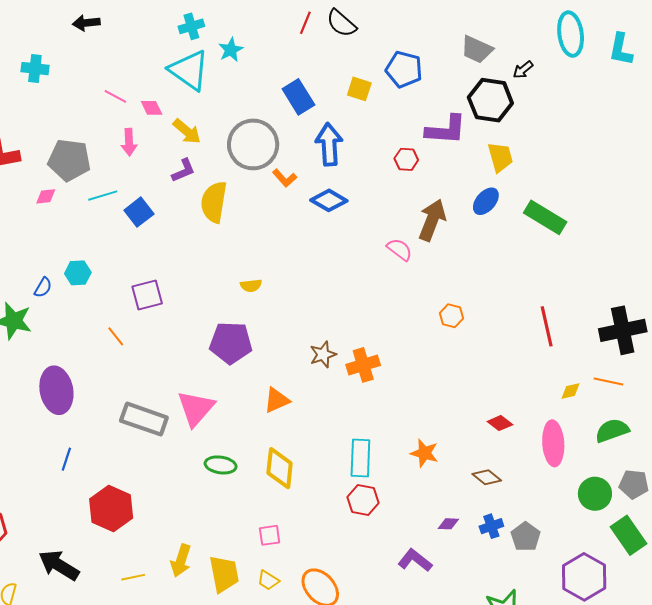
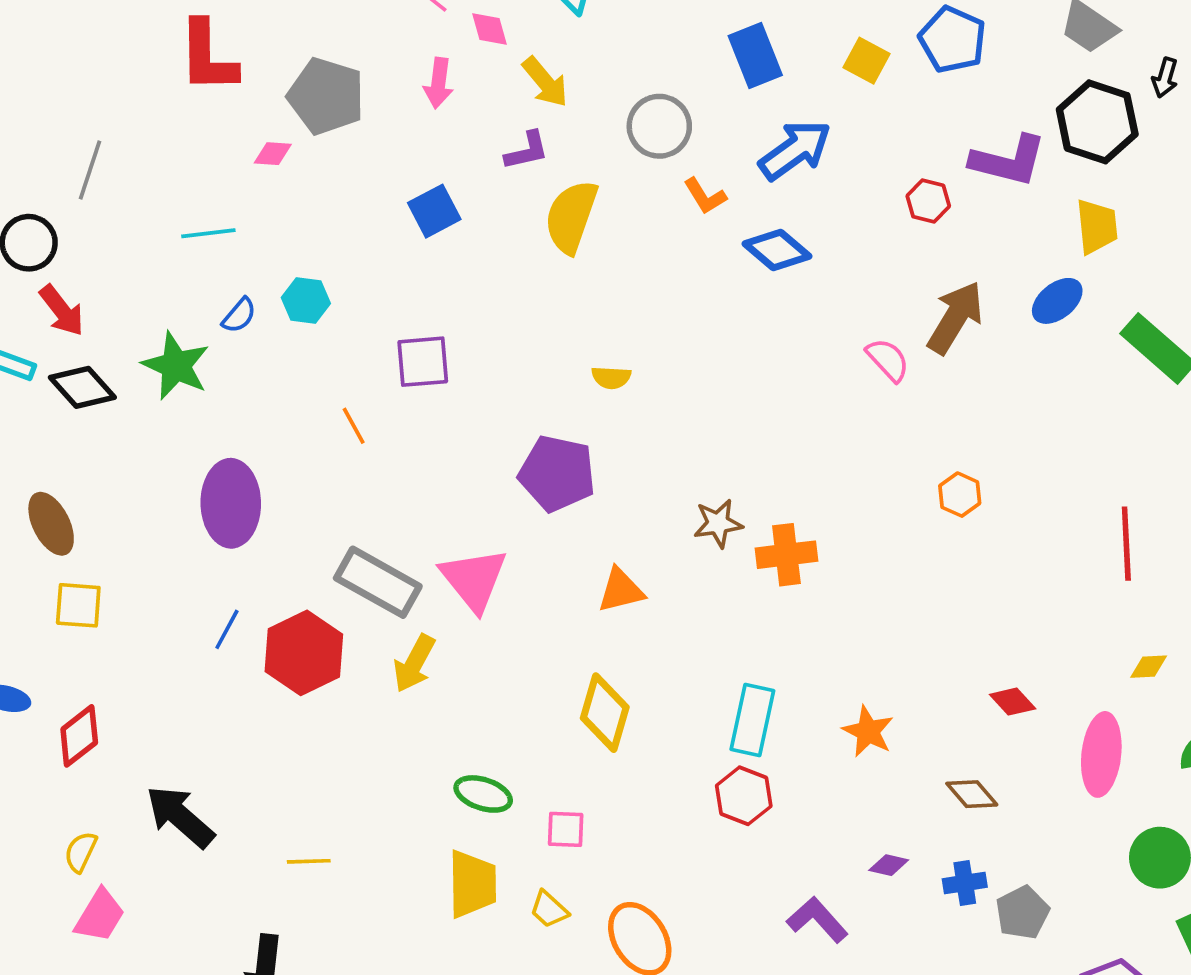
black arrow: (523, 70) -> (1165, 78), turned -45
gray circle: (253, 144) -> (659, 126), size x0.7
blue arrow: (329, 144) -> (795, 150), turned 48
cyan line: (103, 196) -> (208, 233), moved
pink triangle: (196, 408) -> (474, 579), turned -30
green ellipse: (221, 465) -> (483, 794), moved
red hexagon: (111, 509) -> (304, 653), moved
yellow arrow: (181, 561) -> (414, 663), moved

